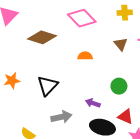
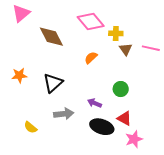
yellow cross: (125, 13) -> (116, 33), moved
brown diamond: (42, 37) -> (51, 37), turned 40
orange semicircle: (85, 56) -> (91, 58), turned -48

